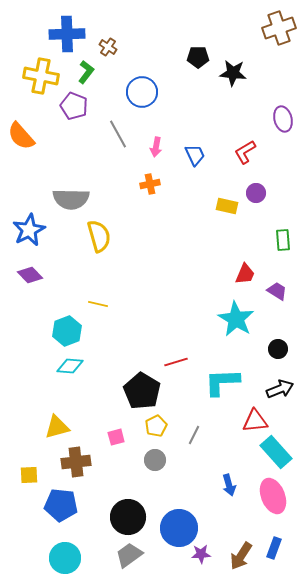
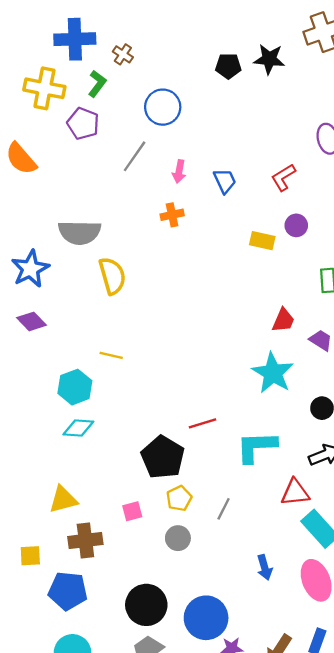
black star: (233, 73) -> (269, 59), moved
gray line: (118, 134) -> (135, 156), turned 64

